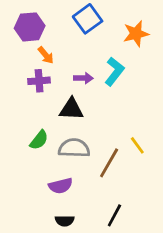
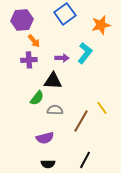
green semicircle: (39, 140) -> (37, 98), moved
gray semicircle: (74, 148) -> (55, 110), size x0.7

